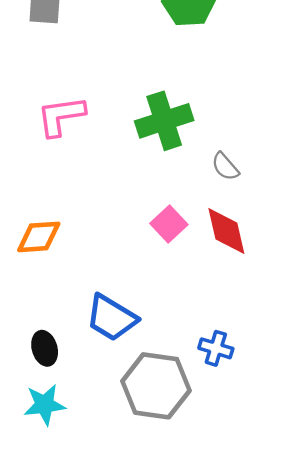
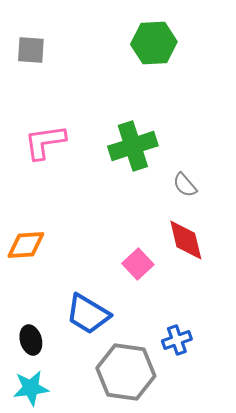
pink square: (169, 224) -> (138, 264), moved
blue cross: (216, 348) -> (177, 340), turned -36

